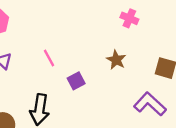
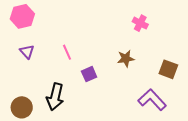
brown star: (116, 60) -> (126, 59), turned 30

